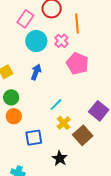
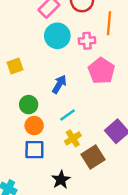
pink cross: (61, 41) -> (87, 41), turned 32
blue arrow: (36, 72) -> (59, 84), moved
green circle: (11, 97) -> (29, 105), moved
orange circle: (14, 116) -> (34, 126), moved

